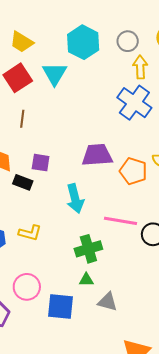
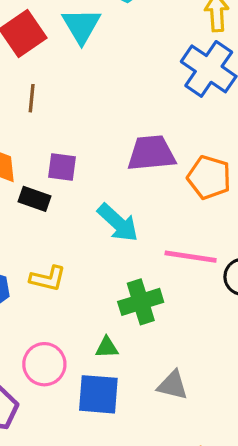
cyan arrow: (75, 199) -> (118, 223), turned -32
green triangle: (86, 280) -> (107, 347), moved

